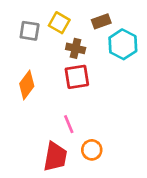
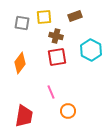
yellow square: (59, 23) -> (44, 17), turned -35
cyan hexagon: (123, 44) -> (91, 50), moved
red trapezoid: (55, 157) -> (24, 116), moved

